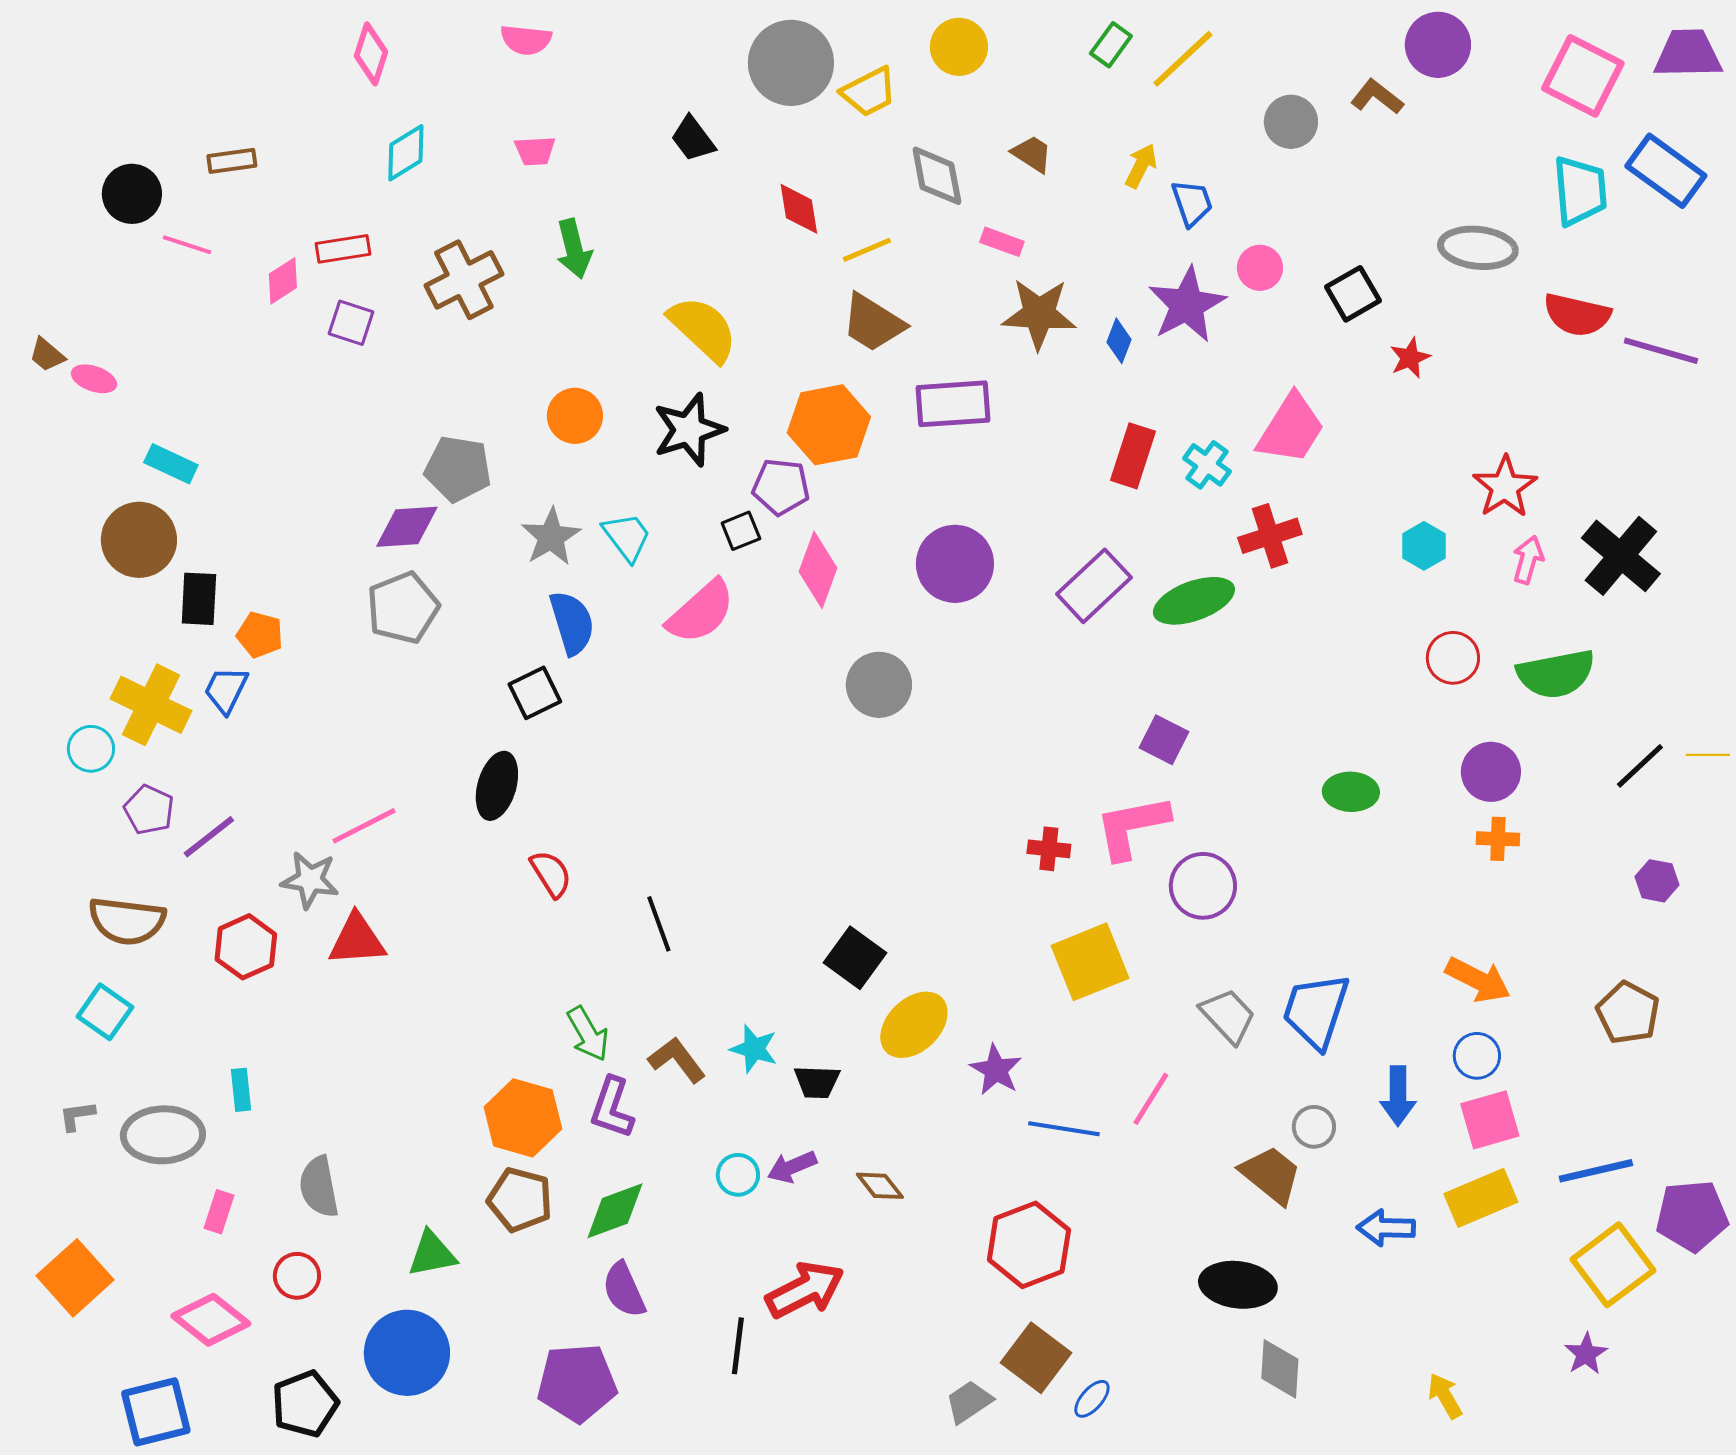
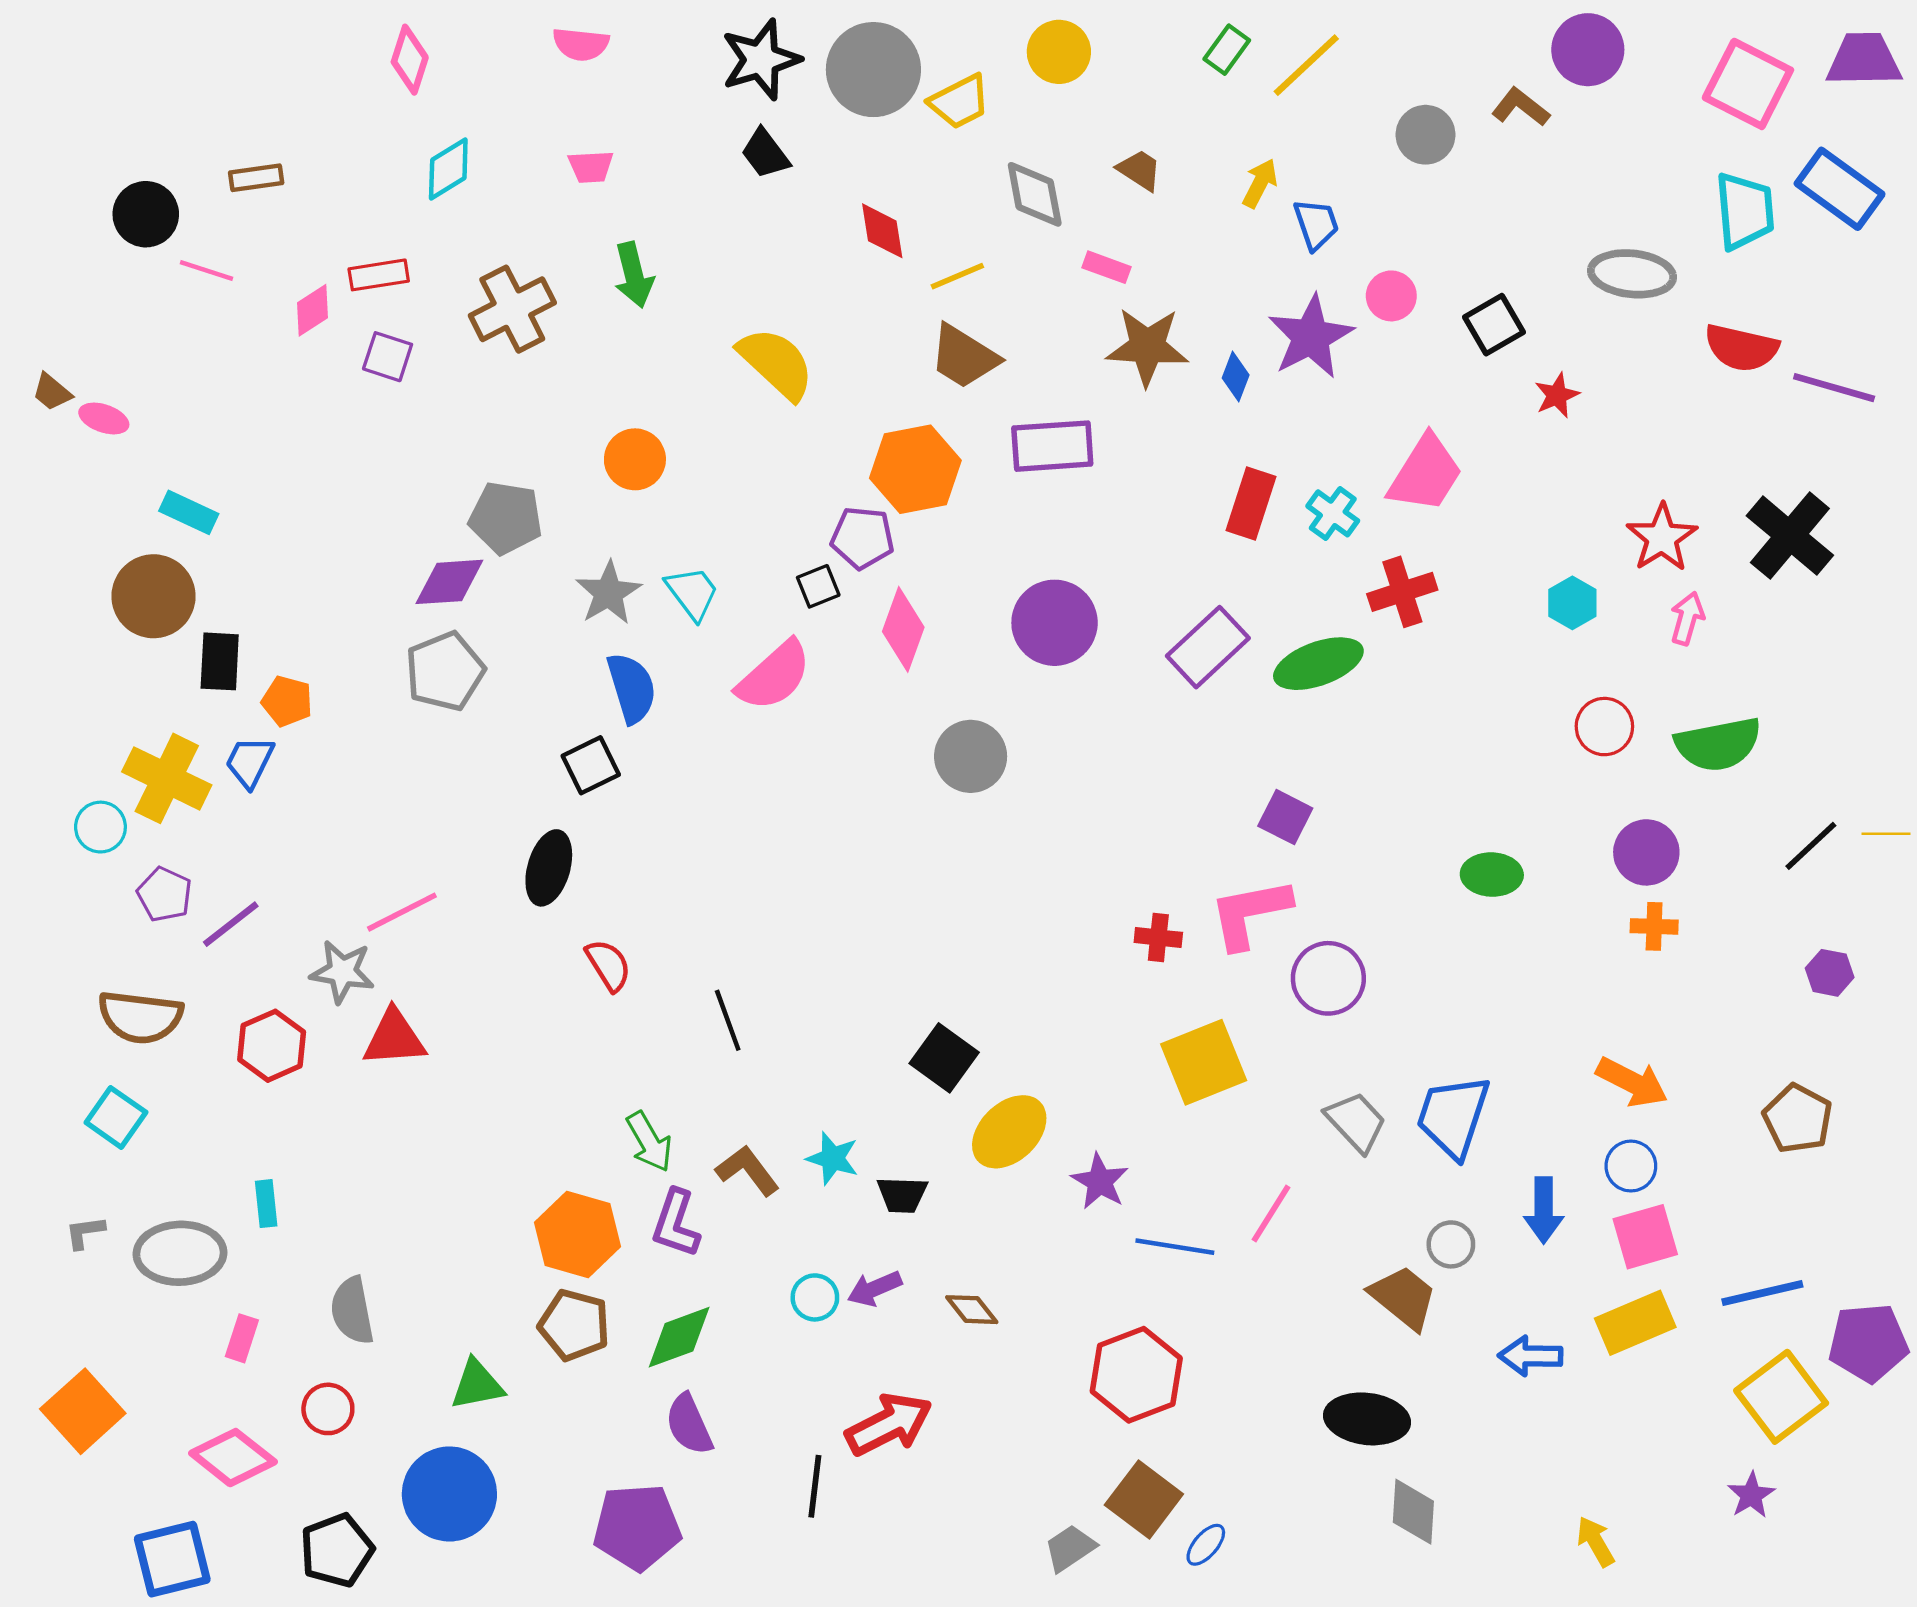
black star: (689, 430) -> (761, 60), moved
black cross: (1621, 556) -> (1790, 536), moved

